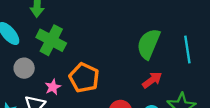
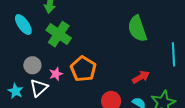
green semicircle: (149, 44) -> (137, 29), moved, turned -48
gray circle: (24, 68) -> (32, 65), moved

